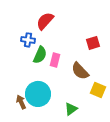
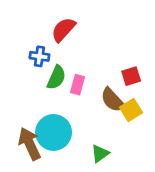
red square: (93, 43) -> (131, 76), moved
yellow square: (98, 90) -> (131, 110), moved, turned 35
brown arrow: (21, 102) -> (30, 144), size x1.6

